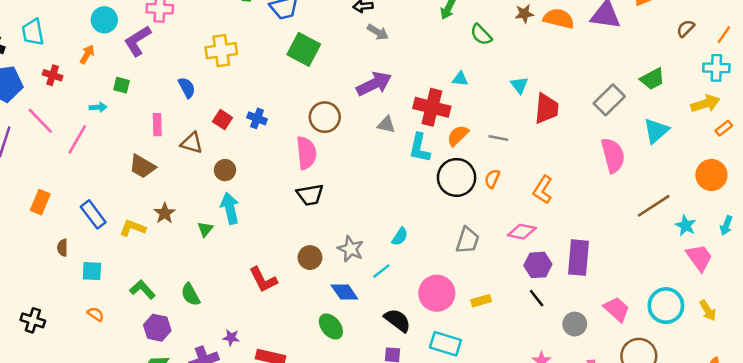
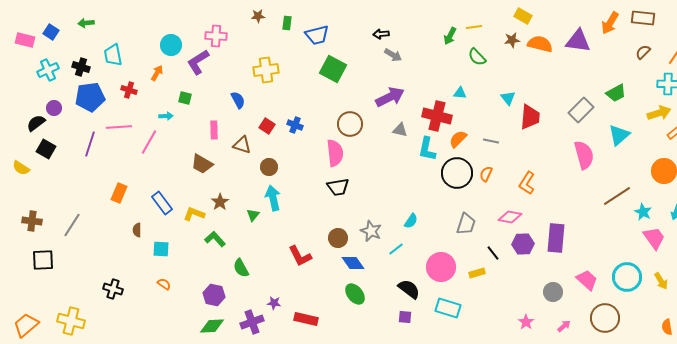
pink line: (40, 121) -> (119, 127), turned -50
green L-shape: (142, 290) -> (215, 239), moved
blue diamond: (344, 292) -> (353, 263), moved
black line: (537, 298) -> (493, 253), moved

